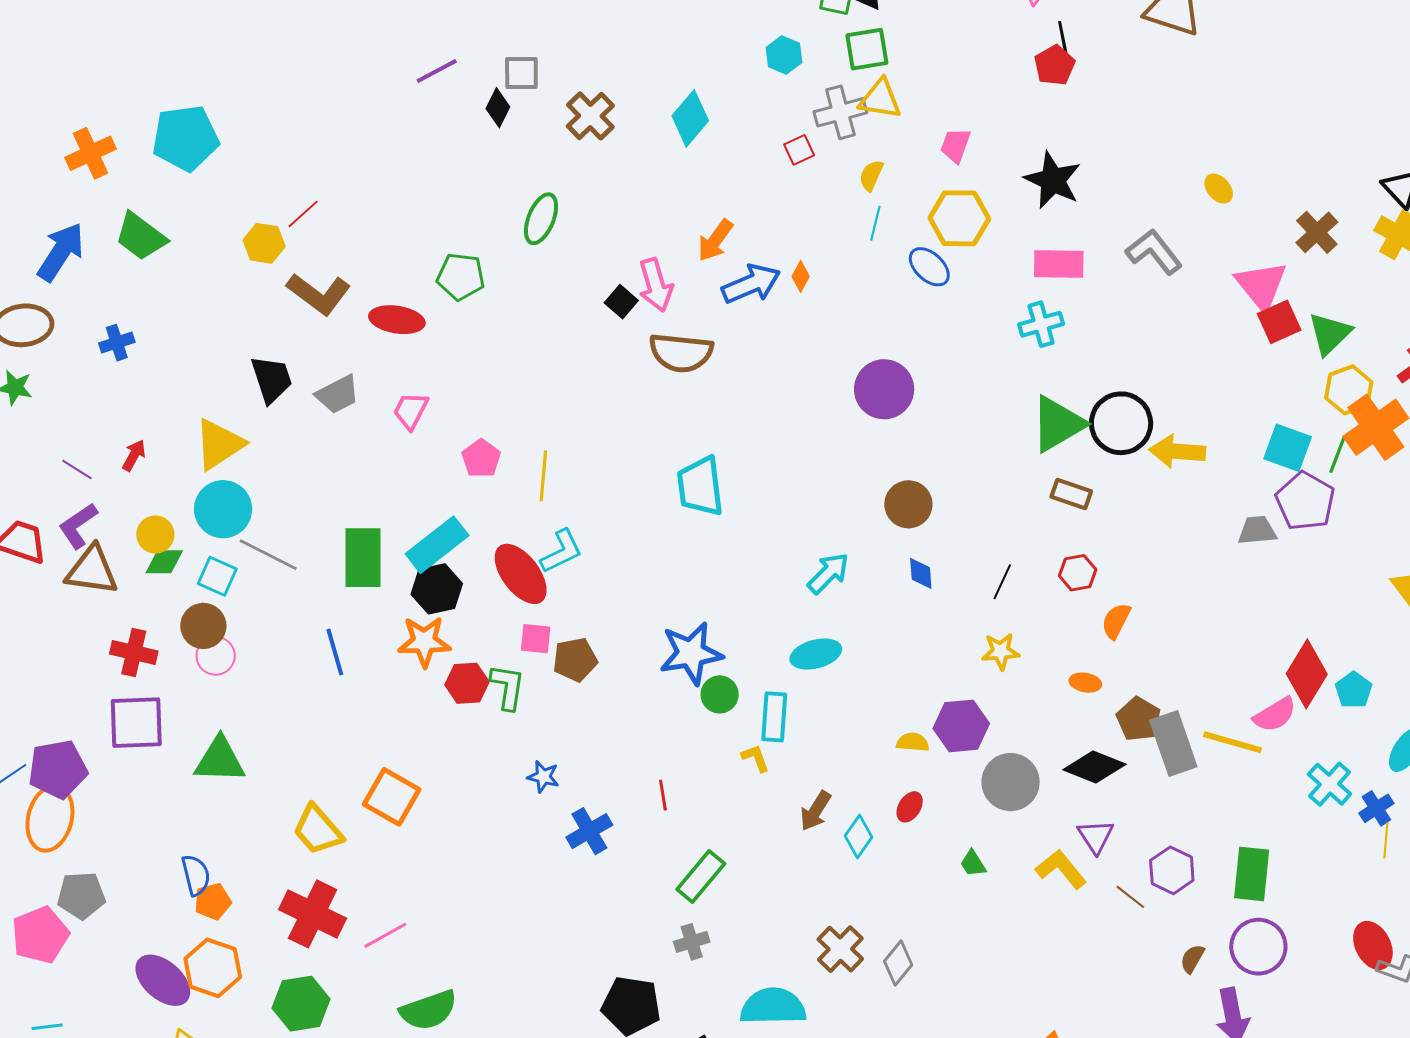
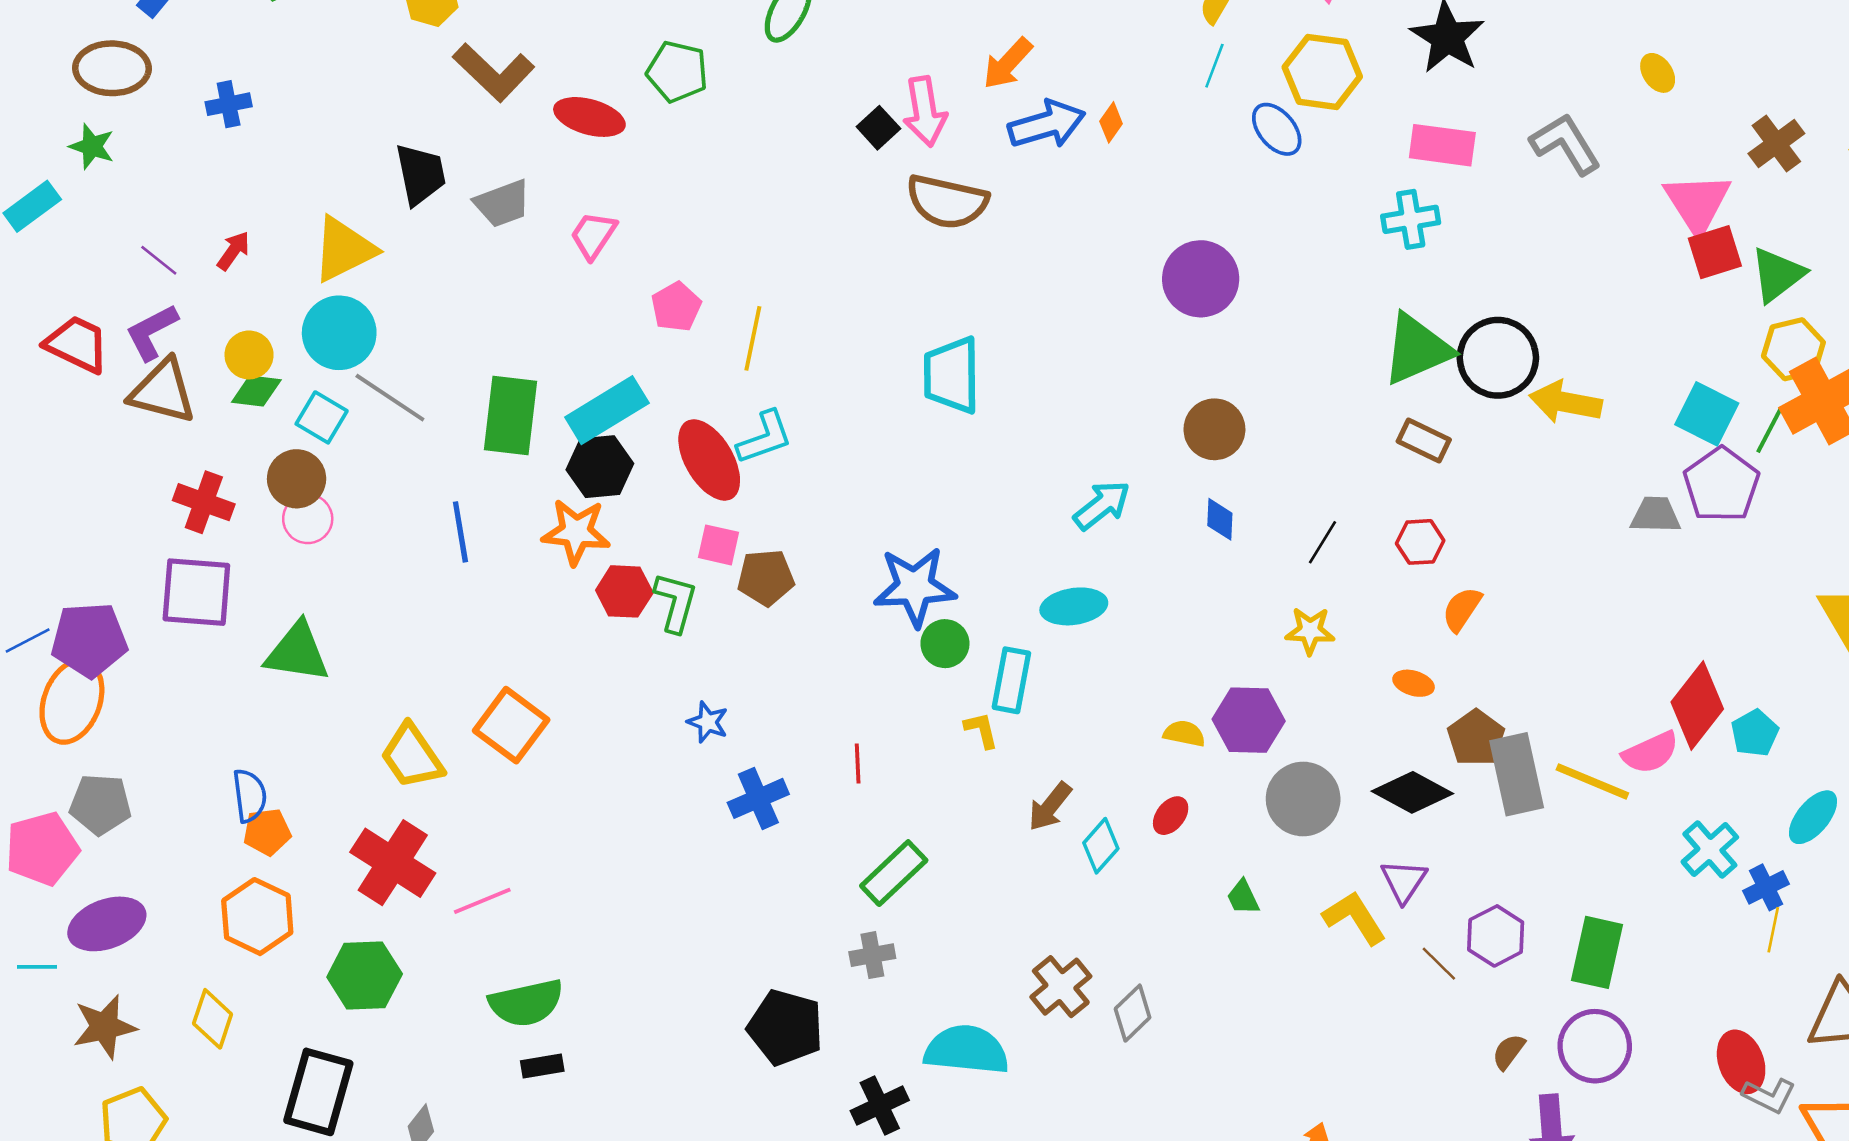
purple ellipse: (163, 980) -> (107, 924), moved, turned -68

